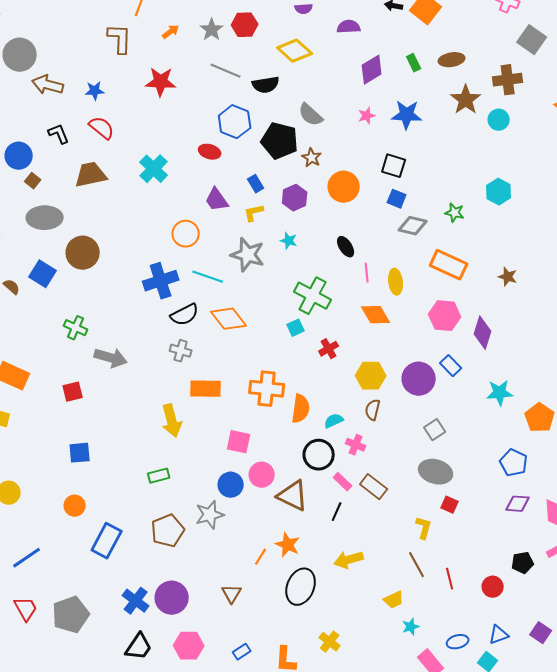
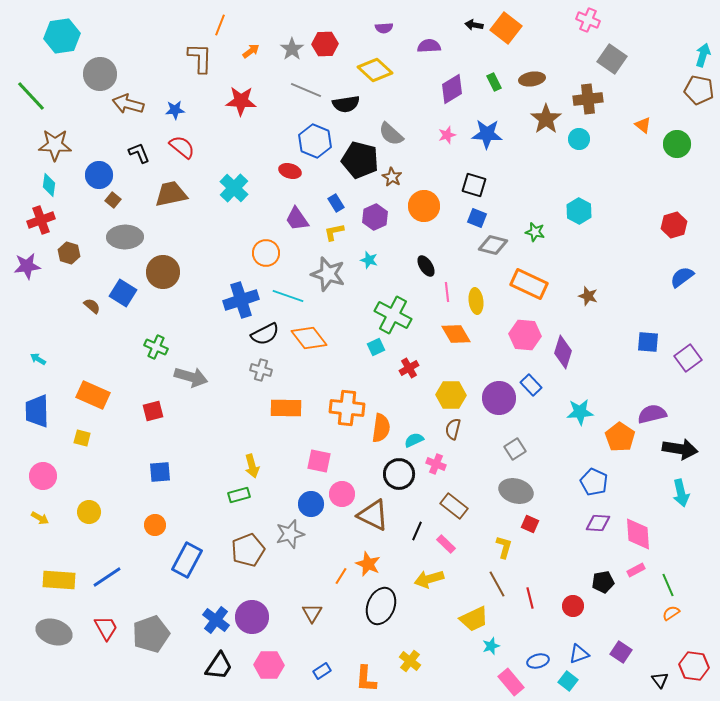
yellow arrow: (172, 421) -> (252, 466), moved, size x0.7
pink rectangle: (343, 482) -> (446, 544), moved
yellow trapezoid: (394, 600) -> (474, 619), size x1.4

